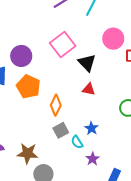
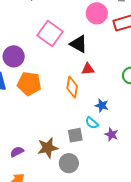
orange diamond: (56, 105) -> (72, 87), moved
gray square: (61, 130) -> (75, 135), moved, turned 35

